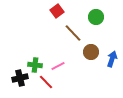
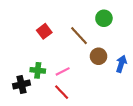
red square: (57, 11) -> (44, 31), moved
red line: (46, 82) -> (62, 92), moved

